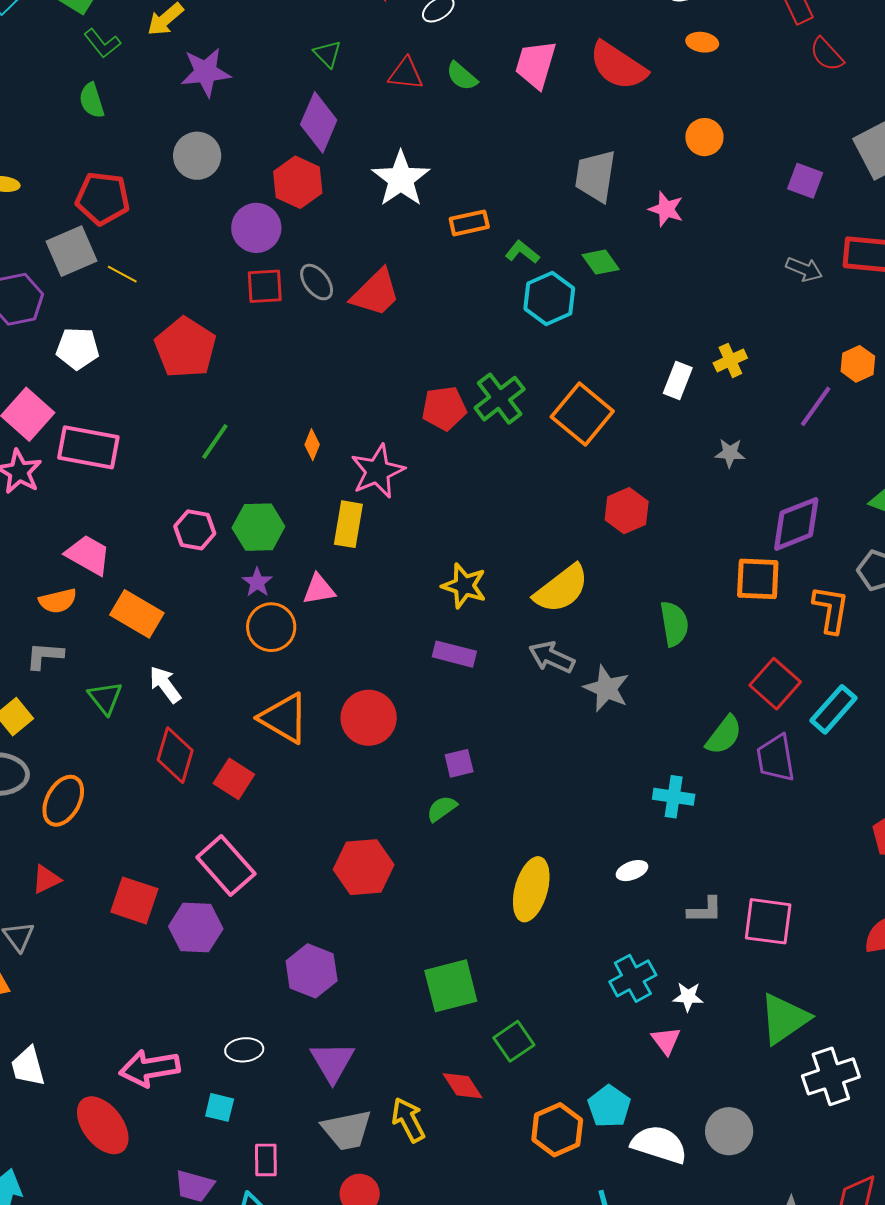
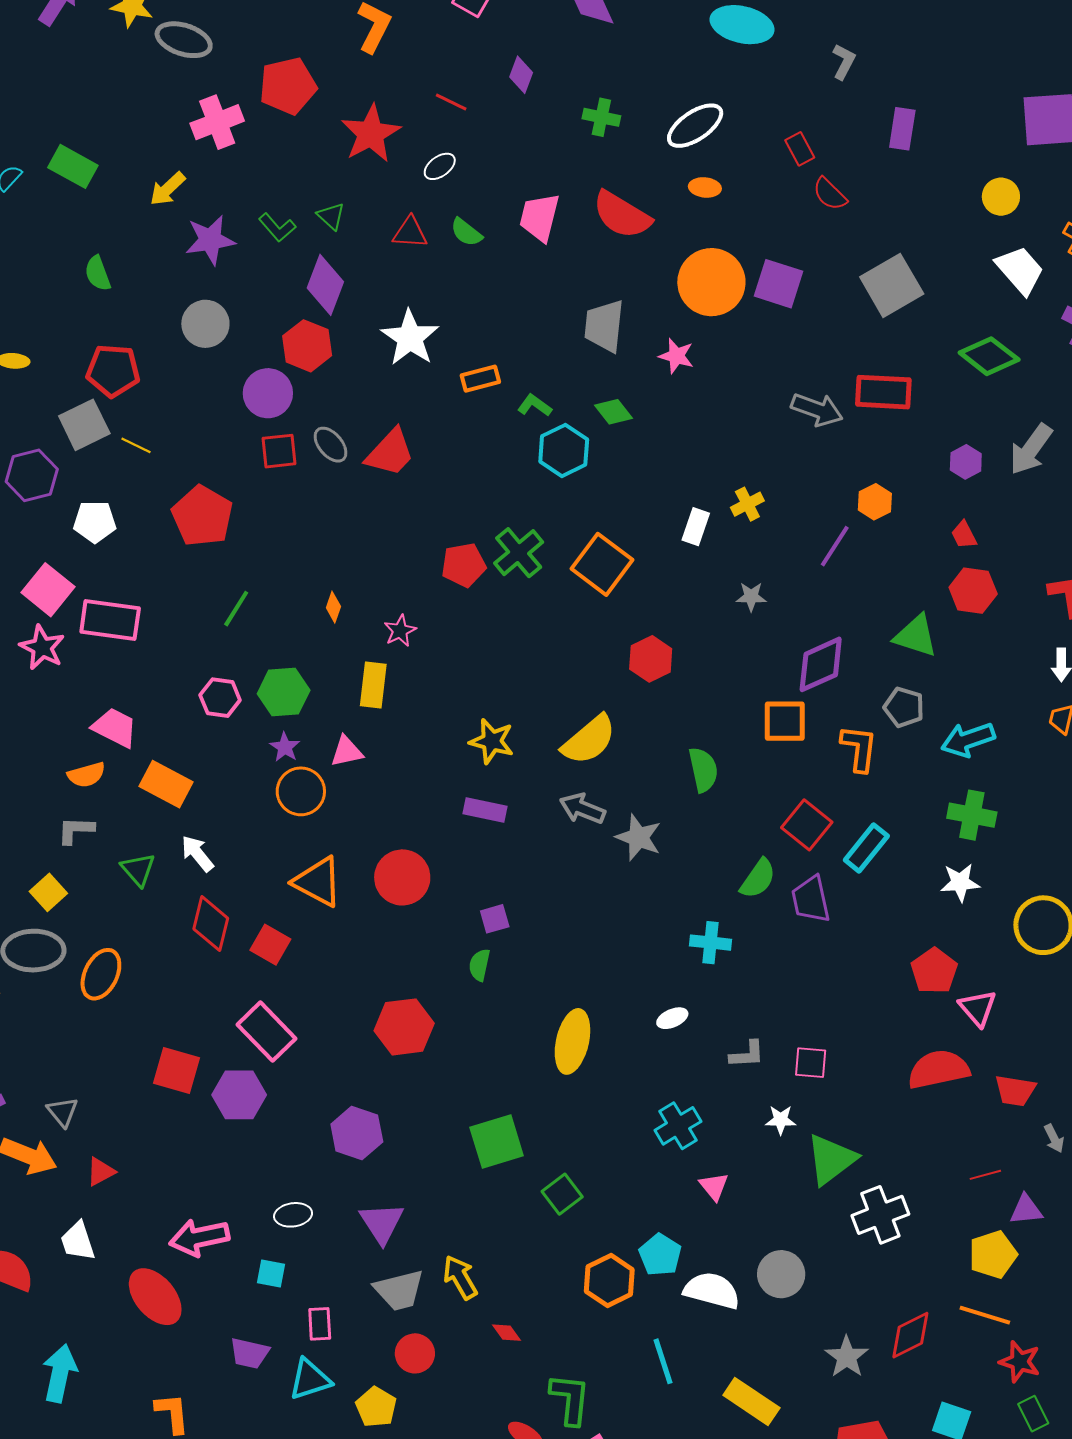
green L-shape: (102, 43) -> (277, 227), moved
orange circle: (704, 137) -> (711, 282), size x1.8
purple square: (805, 181) -> (779, 284), moved, size x1.4
gray arrow: (804, 269) -> (817, 410), size x1.4
pink star: (378, 471) -> (400, 631), size x0.6
green semicircle: (442, 809) -> (479, 965), turned -40
red triangle: (46, 879) -> (101, 1172), moved
pink square: (768, 921) -> (811, 1063), size x0.7
white star: (688, 997) -> (781, 1120), moved
red diamond: (463, 1086) -> (507, 1333), moved, size x0.7

